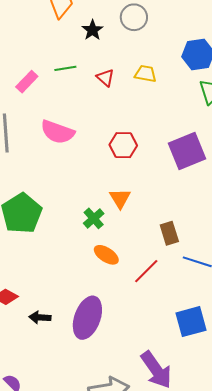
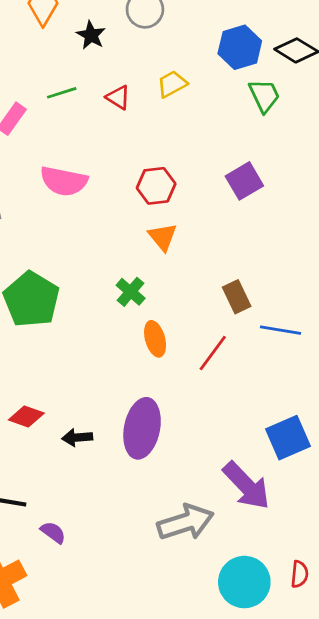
yellow trapezoid: (145, 74) -> (172, 84), turned -30
purple square: (187, 151) -> (244, 181), size x0.7
orange triangle: (120, 198) -> (163, 237), moved
orange ellipse: (106, 255) -> (155, 339), turned 50
blue square: (191, 322) -> (288, 438), moved

